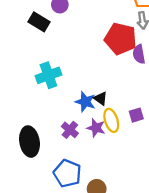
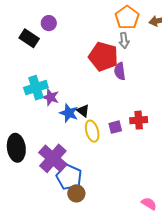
purple star: (96, 128) -> (51, 97), moved
purple cross: (70, 130) -> (53, 158), moved, size x1.8
blue pentagon: (67, 173) -> (69, 177), moved

